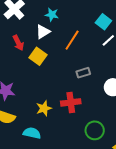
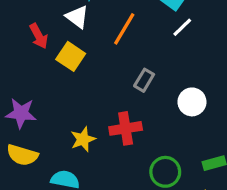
white triangle: (43, 32) -> (77, 17), turned -49
gray rectangle: (83, 73) -> (144, 80), turned -40

